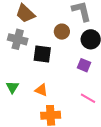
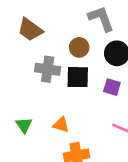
gray cross: (18, 39) -> (48, 69), moved
black square: (42, 54) -> (78, 77), moved

